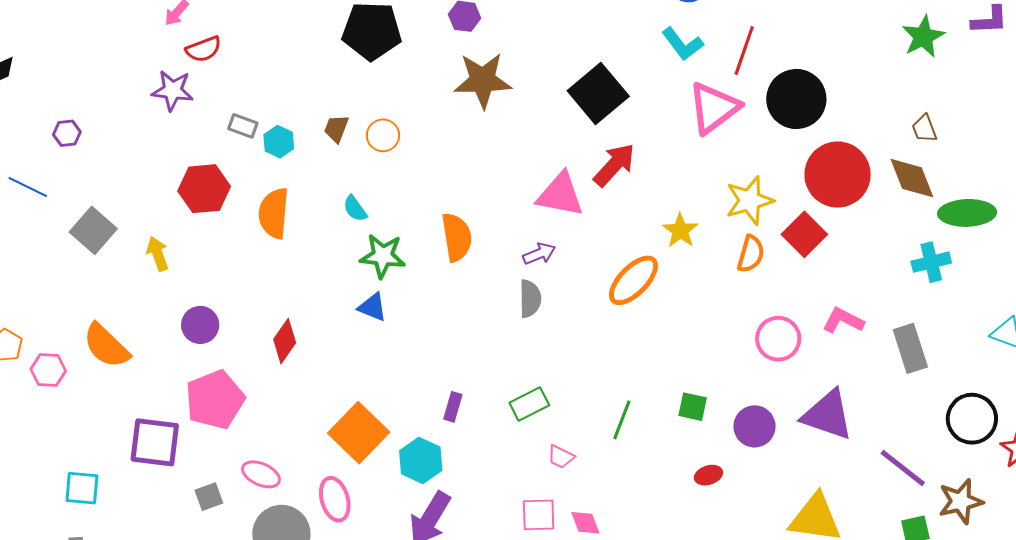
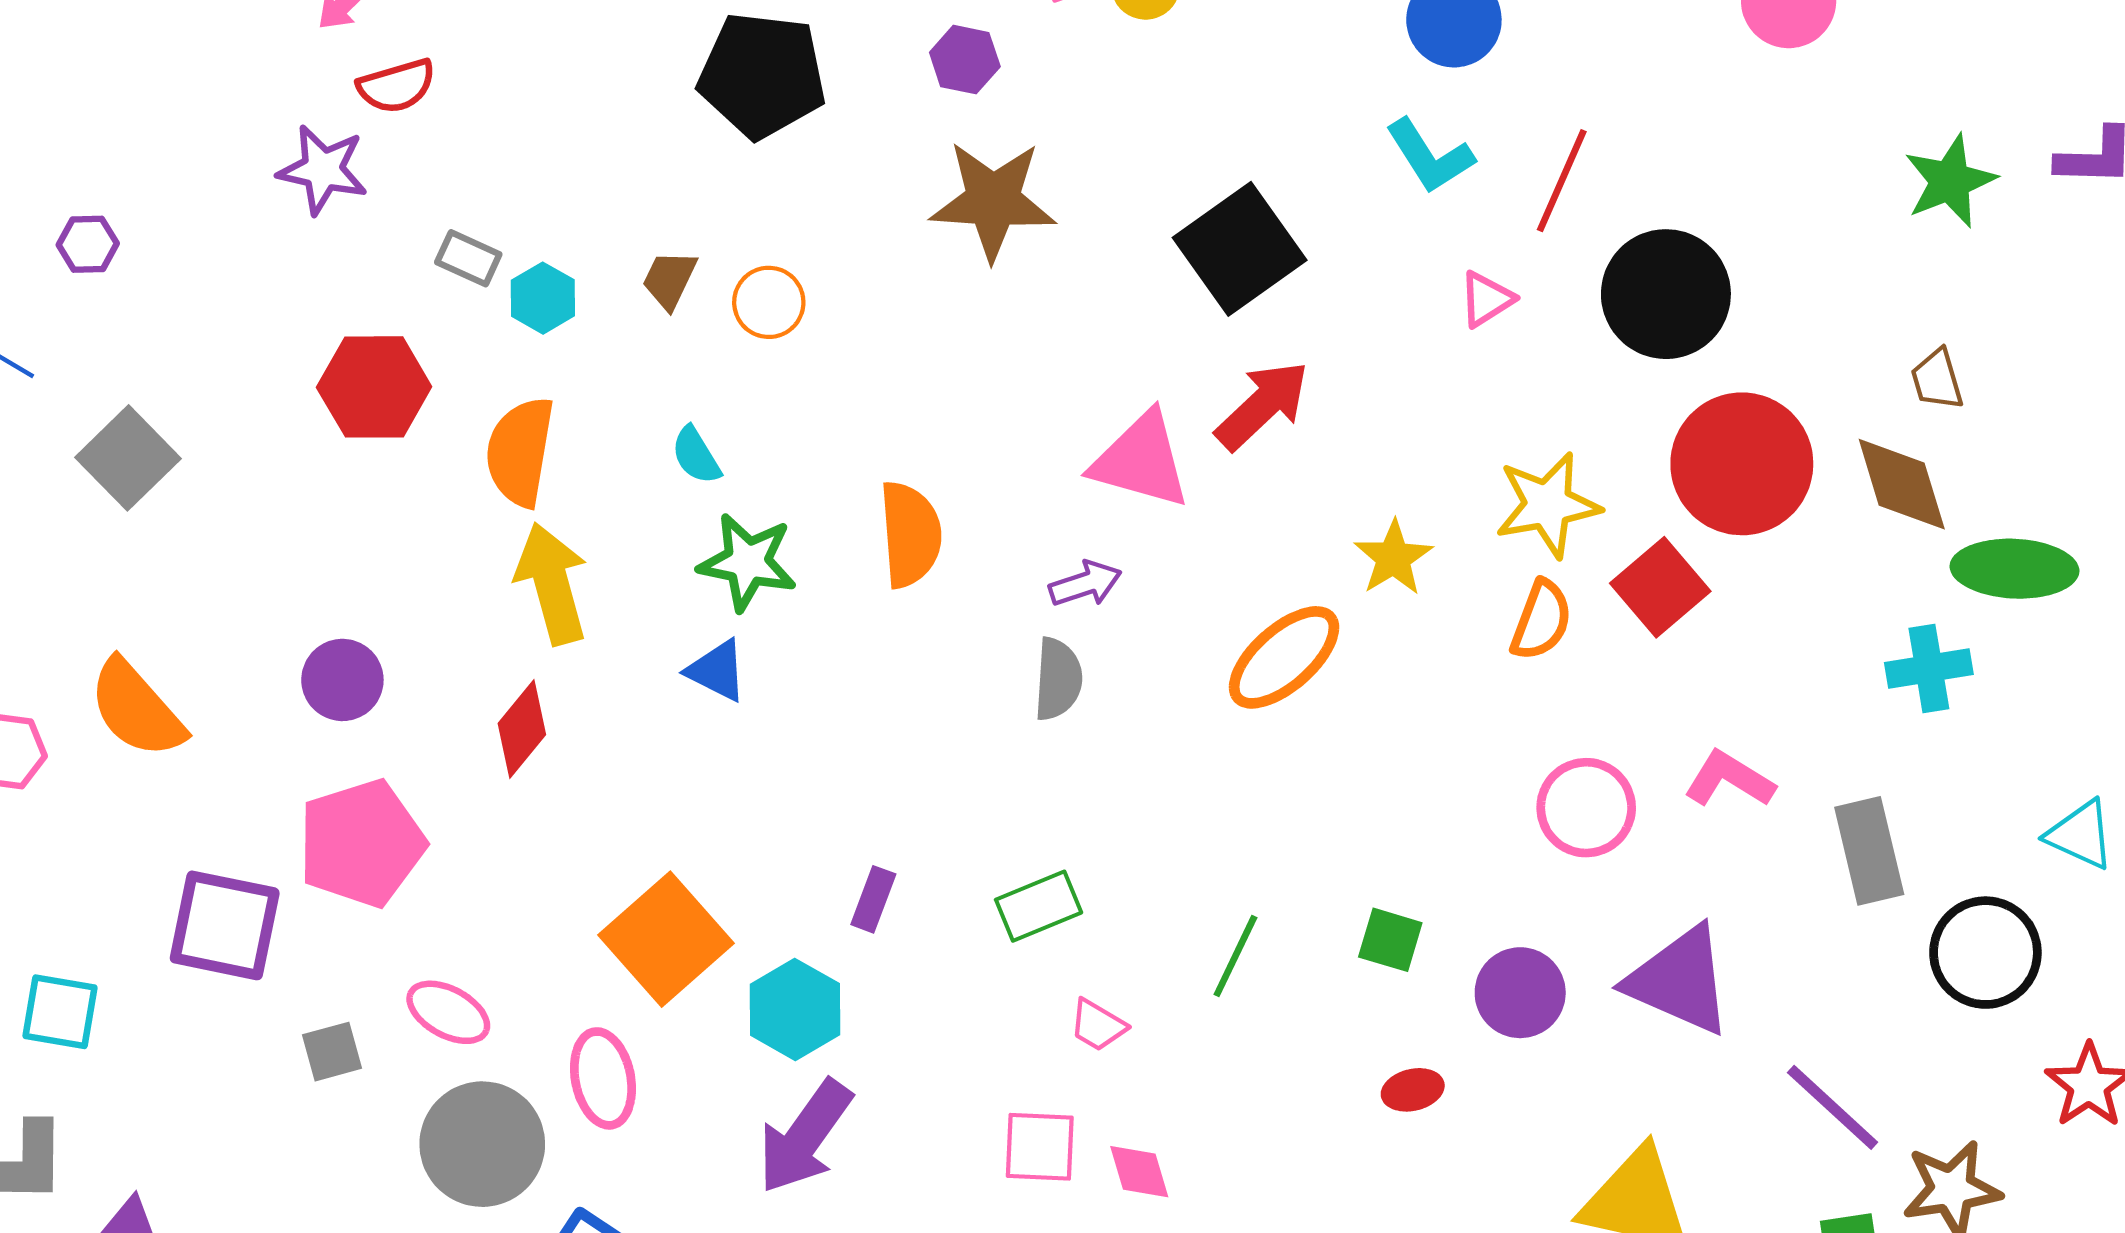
pink triangle: (714, 108) -> (1486, 299), size x0.5
yellow arrow: (158, 254) -> (552, 584), moved, size x1.6
black circle: (972, 419) -> (1985, 953), moved

